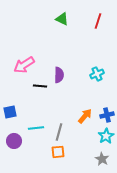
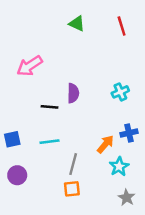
red line: (98, 21) -> (122, 26), turned -35
pink arrow: (24, 65) -> (30, 66), moved
blue cross: (107, 115) -> (129, 133), moved
cyan line: (36, 128) -> (50, 142), moved
cyan star: (106, 136) -> (119, 167), moved

